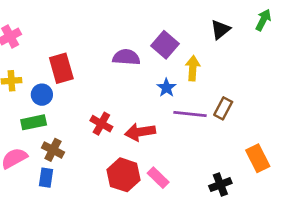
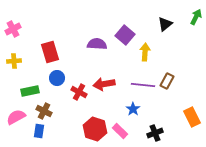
blue star: (166, 88) -> (133, 109), moved
blue circle: (42, 95) -> (57, 78), moved
red arrow: (140, 132) -> (104, 84), moved
black cross: (220, 185) -> (155, 133), moved

